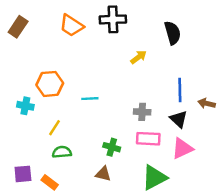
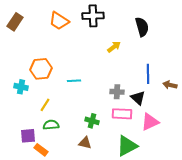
black triangle: (179, 119) -> (138, 98), moved
purple square: (23, 174) -> (28, 136), moved

